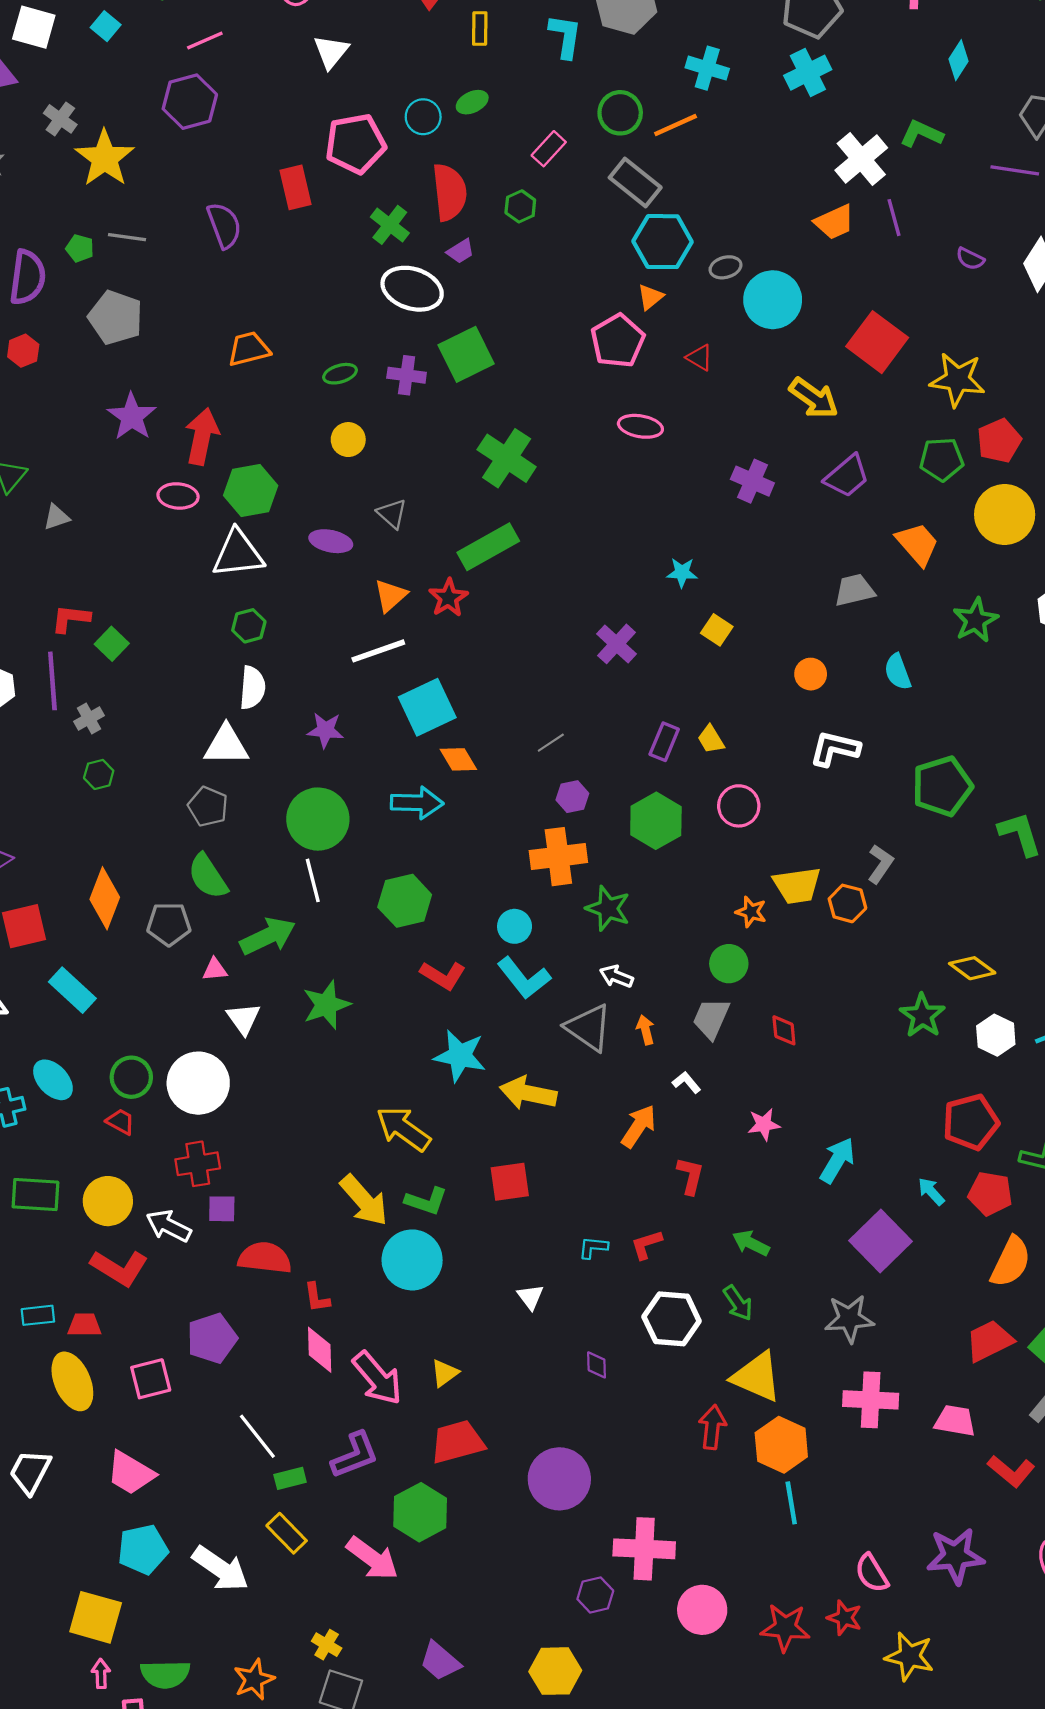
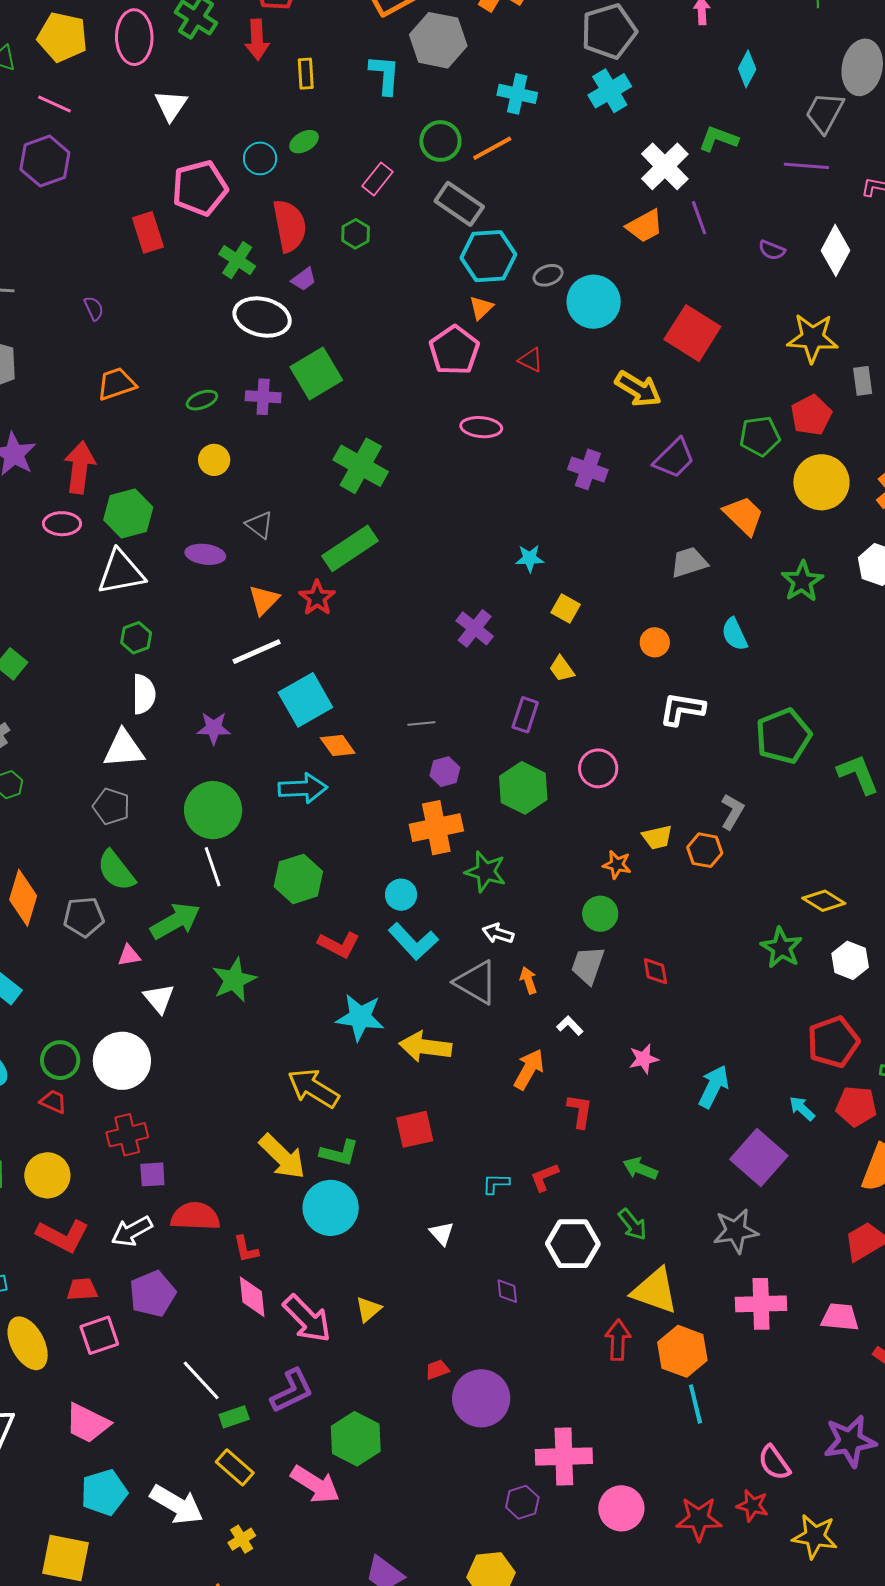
pink line: (205, 40) -> (54, 104), turned 52
purple semicircle: (224, 225) -> (94, 308), moved, size x0.6
yellow star: (957, 380) -> (813, 338), moved
yellow trapezoid: (711, 739) -> (562, 669), moved
gray line: (551, 743) -> (421, 724), turned 32
yellow trapezoid: (797, 885) -> (657, 837), size x0.7
white arrow: (169, 1226) -> (132, 1231), moved, turned -51
red trapezoid: (84, 1325) -> (82, 1289), moved
red trapezoid: (457, 1442) -> (437, 1370), moved, size x0.5
yellow cross: (327, 1645) -> (242, 1539), moved, turned 32

